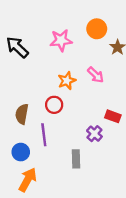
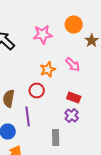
red rectangle: (113, 116) -> (74, 98), moved

